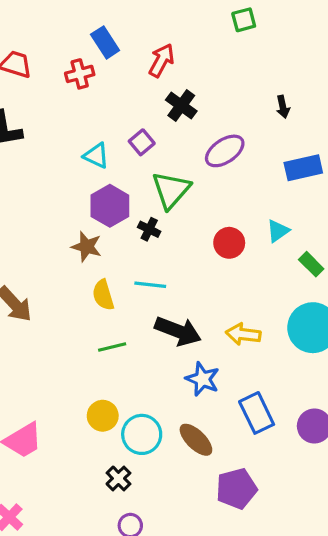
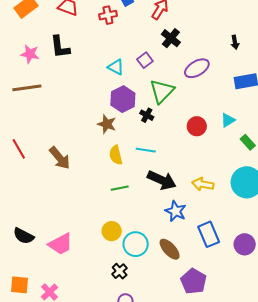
purple pentagon: (236, 489) -> (194, 281), turned -30

